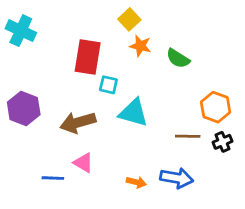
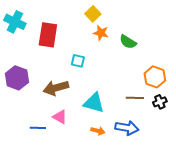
red rectangle: (88, 57) -> (48, 35), moved
cyan triangle: (134, 113) -> (94, 103), moved

